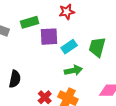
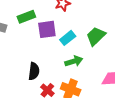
green trapezoid: (97, 47) -> (96, 36), turned 35
black semicircle: (15, 79) -> (34, 71), moved

